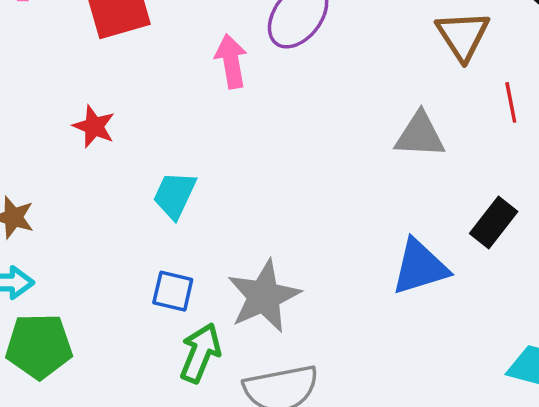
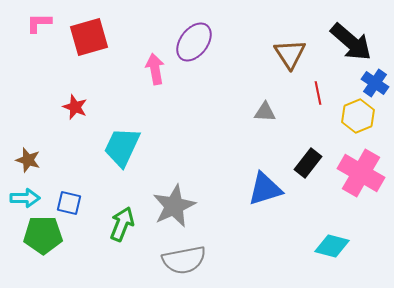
gray triangle: (420, 135) -> (265, 112), size x0.7
cyan trapezoid: (175, 195) -> (122, 147), size x1.4
blue square: (173, 291) -> (69, 203), moved
green arrow: (200, 353) -> (122, 224), moved

